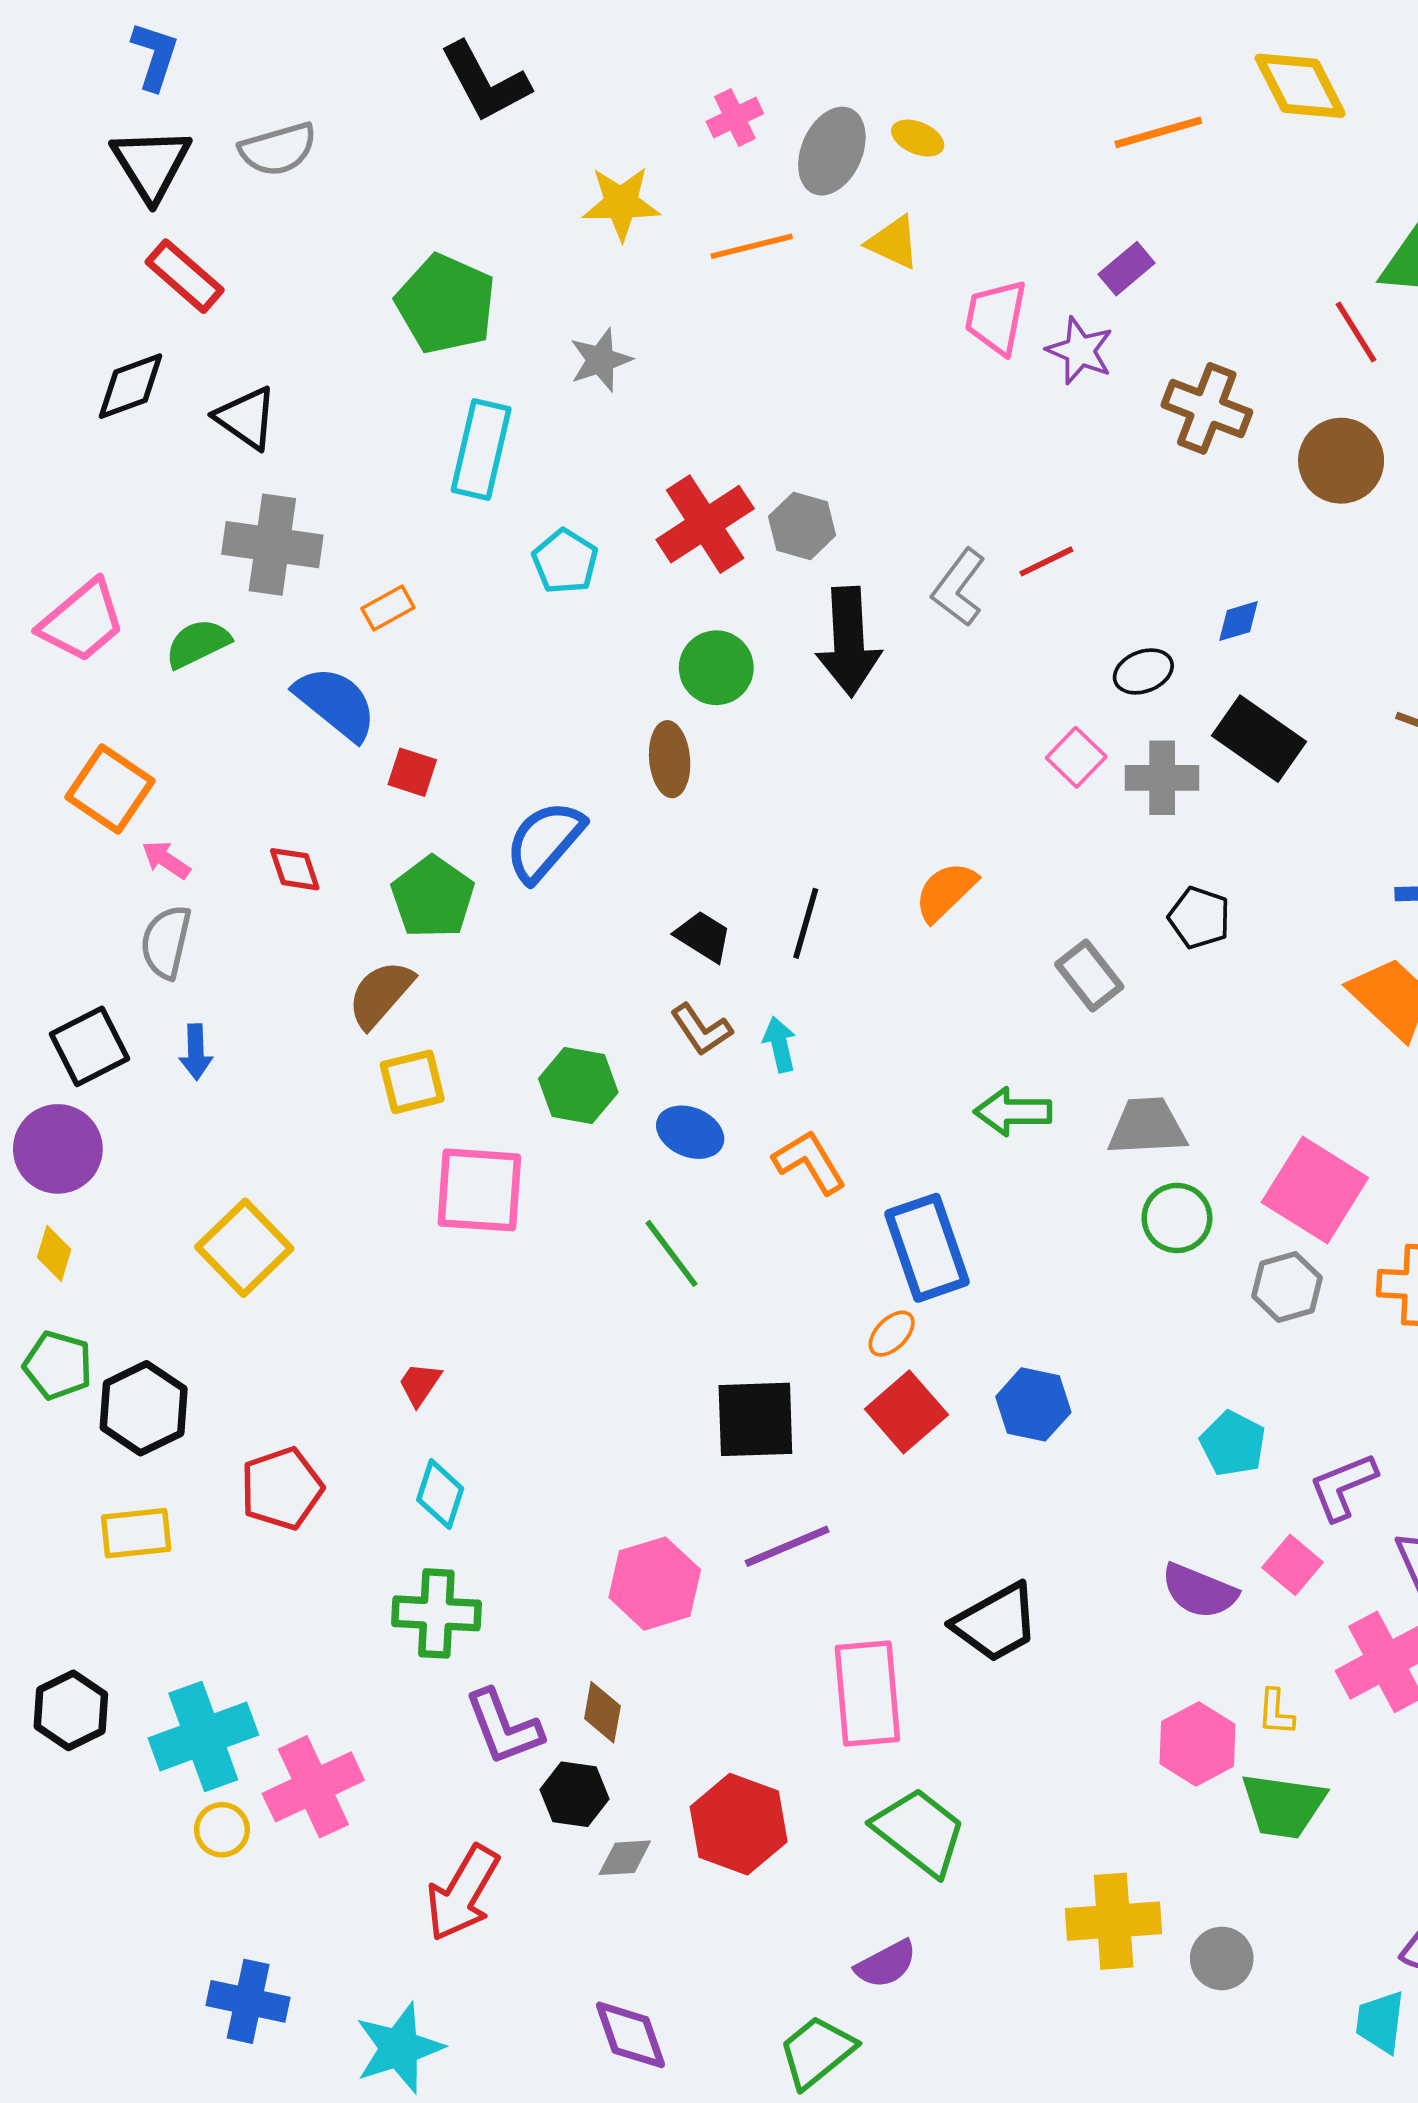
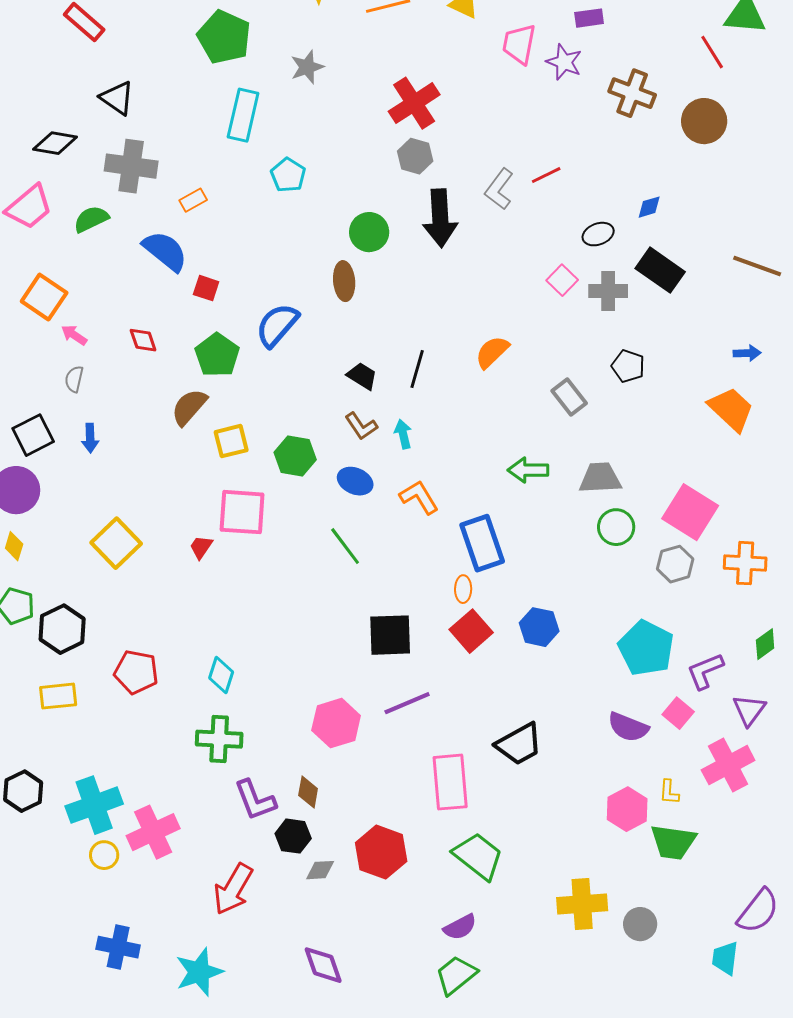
purple rectangle: (1127, 269) -> (589, 18), turned 32
black diamond: (131, 386) -> (55, 143), moved, turned 30
red cross: (705, 524) -> (414, 103), moved
gray semicircle: (166, 942) -> (74, 379), size x0.7
yellow square: (412, 1082) -> (231, 441), moved
orange ellipse: (892, 1334) -> (463, 589), turned -44
red trapezoid: (420, 1384) -> (201, 547), moved
cyan pentagon: (1233, 1444) -> (646, 648), size x1.6
red pentagon: (282, 1488) -> (136, 672), turned 30
green trapezoid: (817, 2052) -> (456, 975), moved

